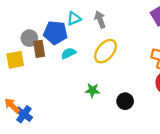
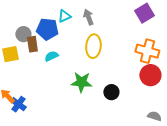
yellow ellipse: (106, 51) -> (93, 46), turned -35
cyan semicircle: (69, 53) -> (51, 56), moved
green star: (92, 90) -> (81, 82), size x1.5

